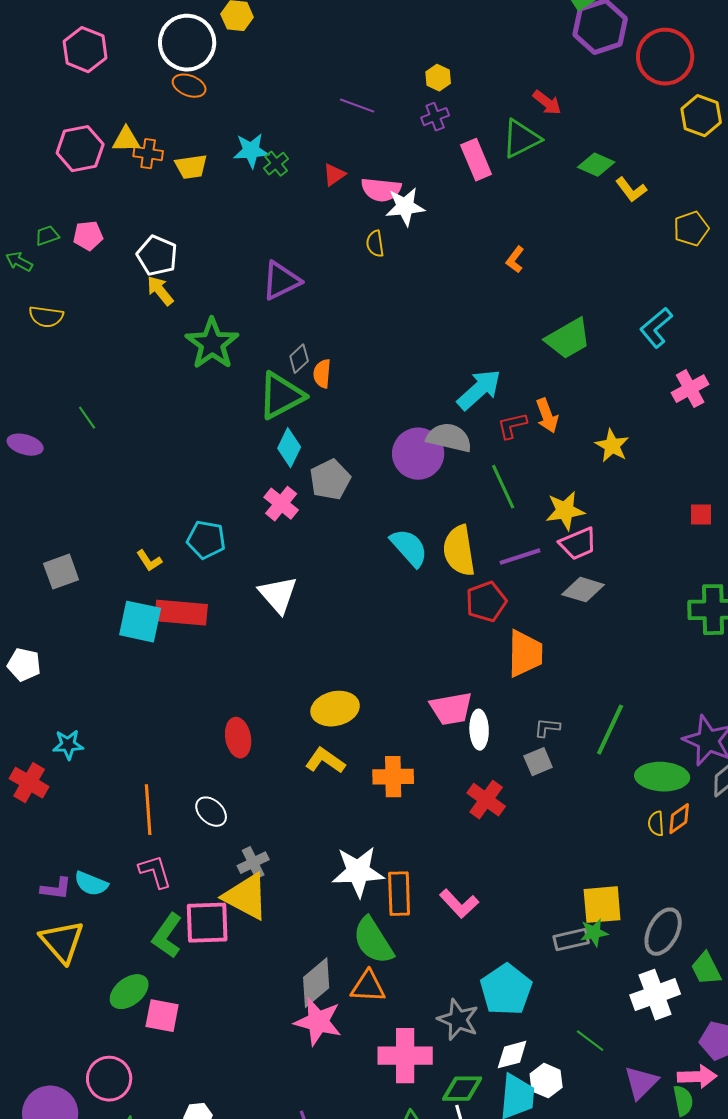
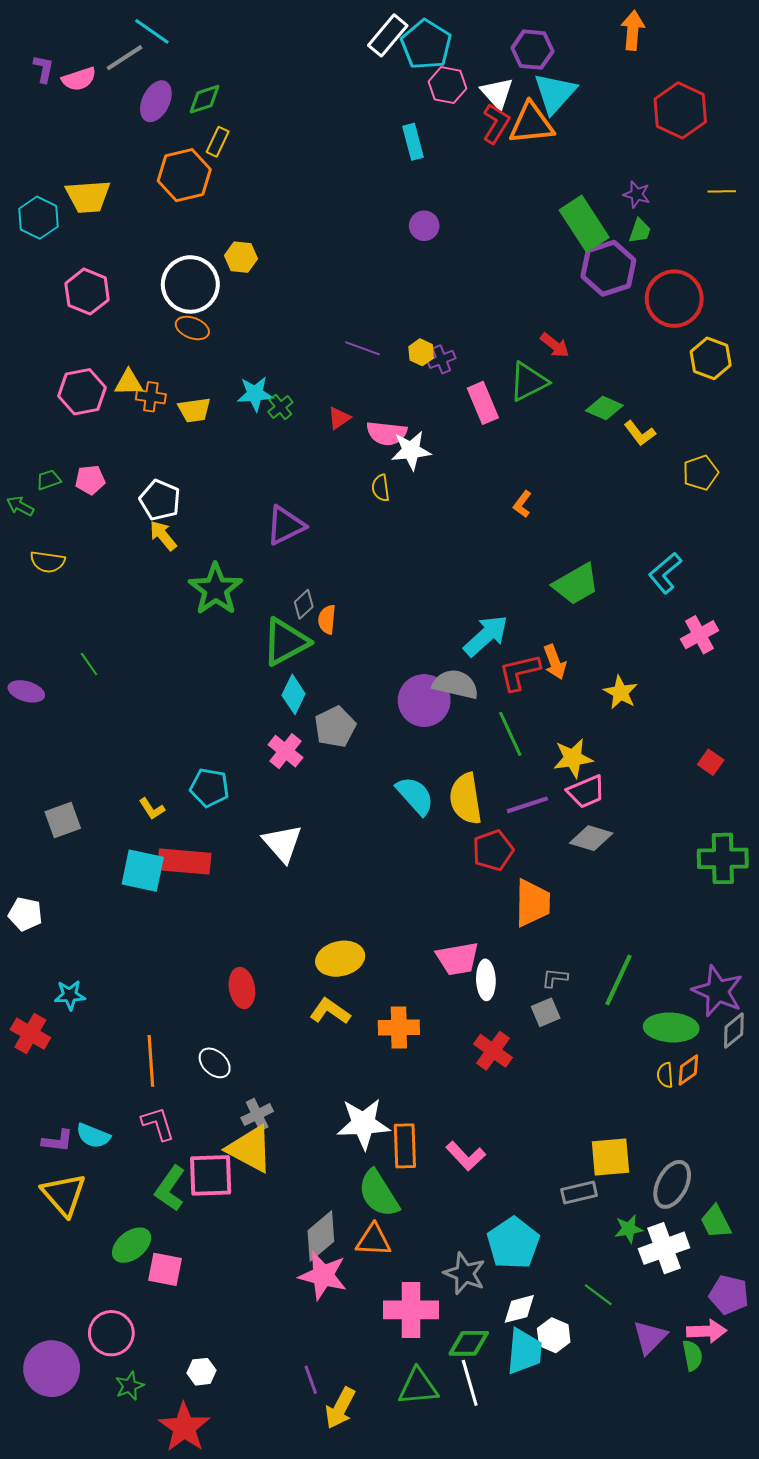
yellow hexagon: (438, 78) -> (421, 352), moved
red L-shape: (512, 426) -> (519, 672), size x1.4
red square: (701, 515) -> (711, 762), turned 35
green star: (594, 933) -> (629, 1229), moved

